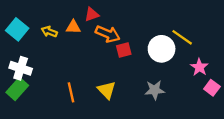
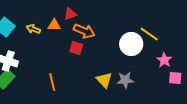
red square: (124, 50) -> (76, 48), moved, turned 32
pink square: (212, 88) -> (175, 78), turned -32
yellow triangle: (107, 90) -> (104, 80), moved

